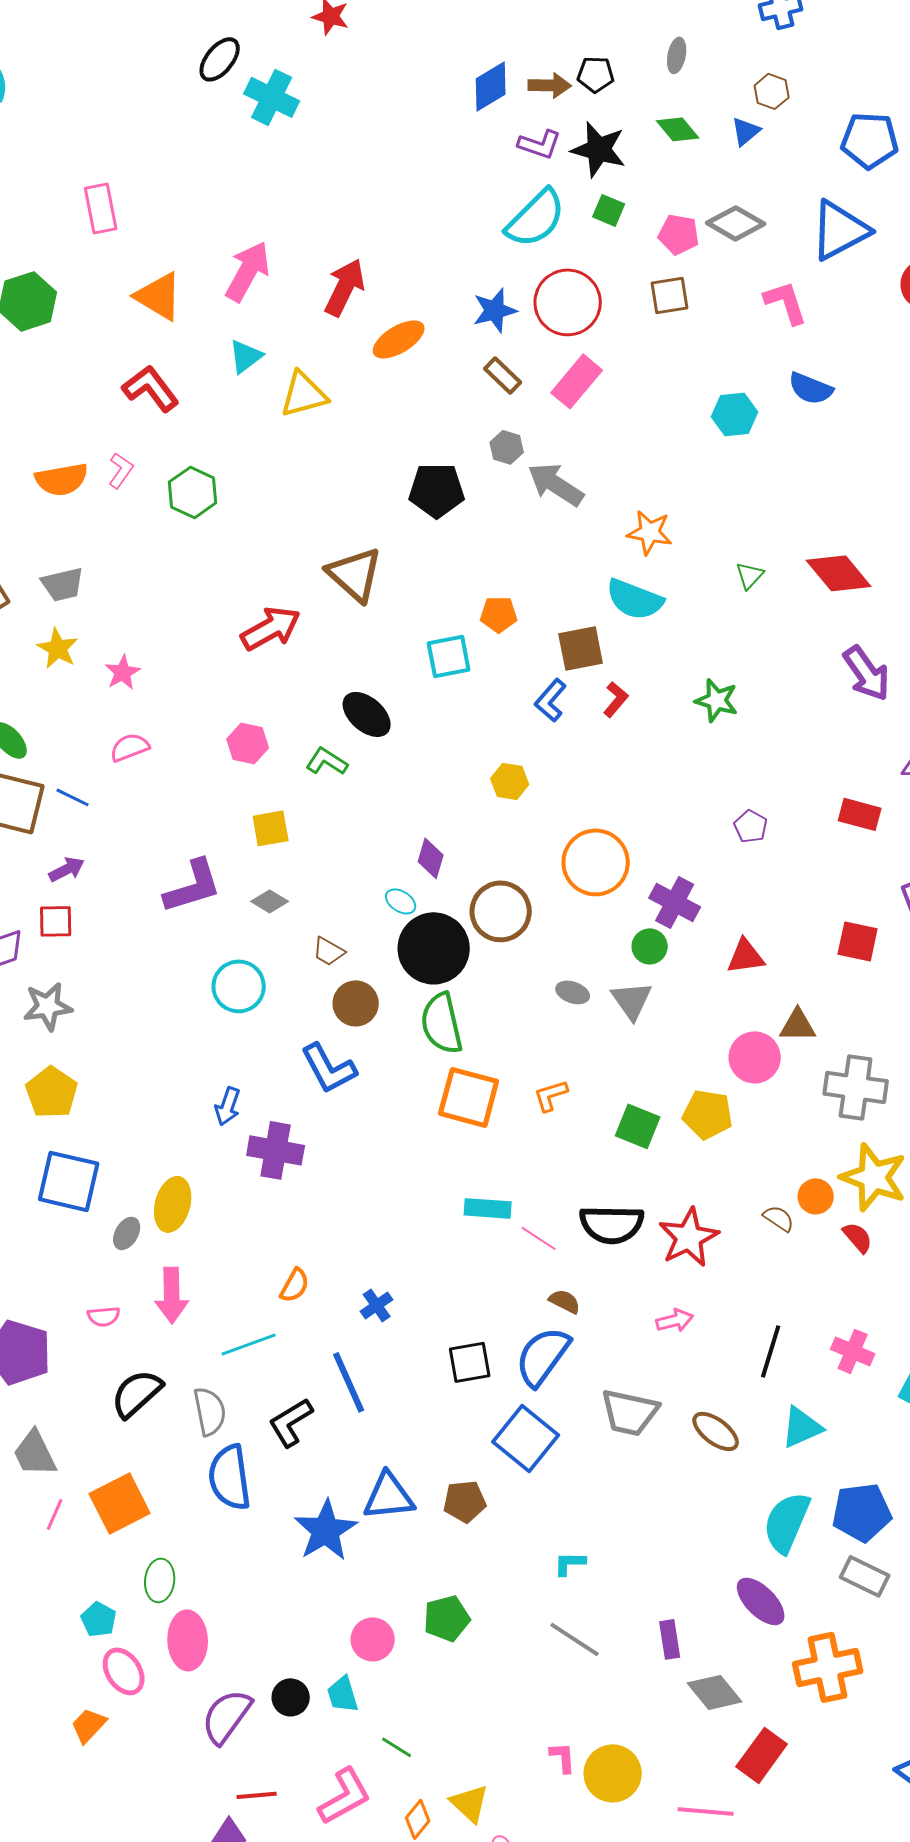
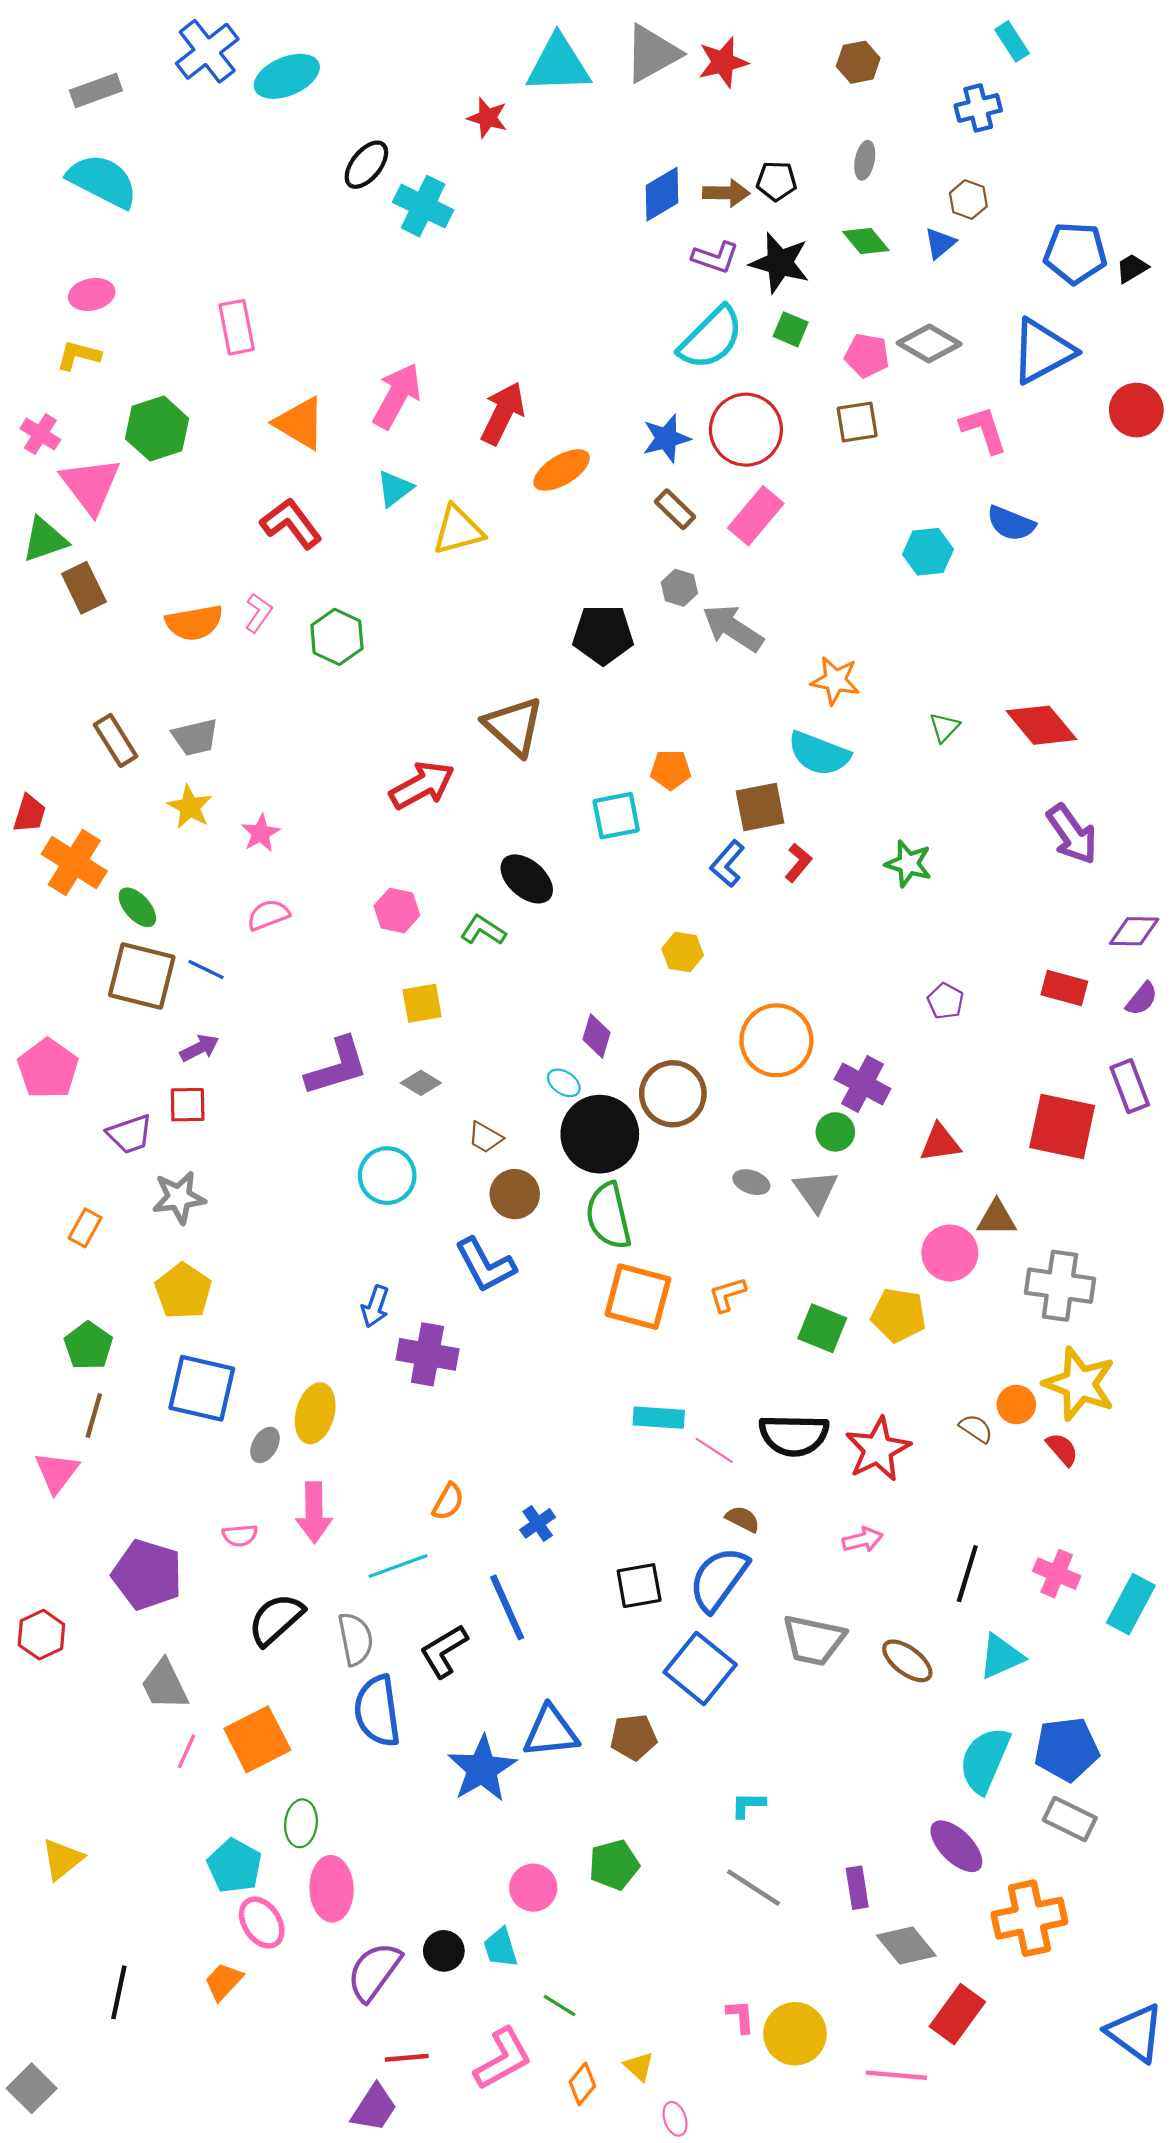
red square: (858, 941) -> (1062, 1126), size x1.5
cyan pentagon: (99, 1619) -> (234, 1866), size x1.4
yellow triangle: (470, 1803) -> (639, 2066), size x0.7

